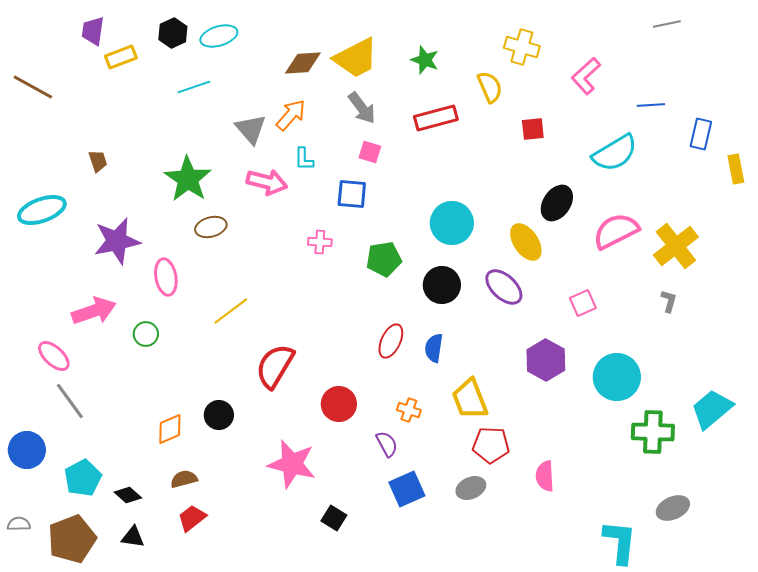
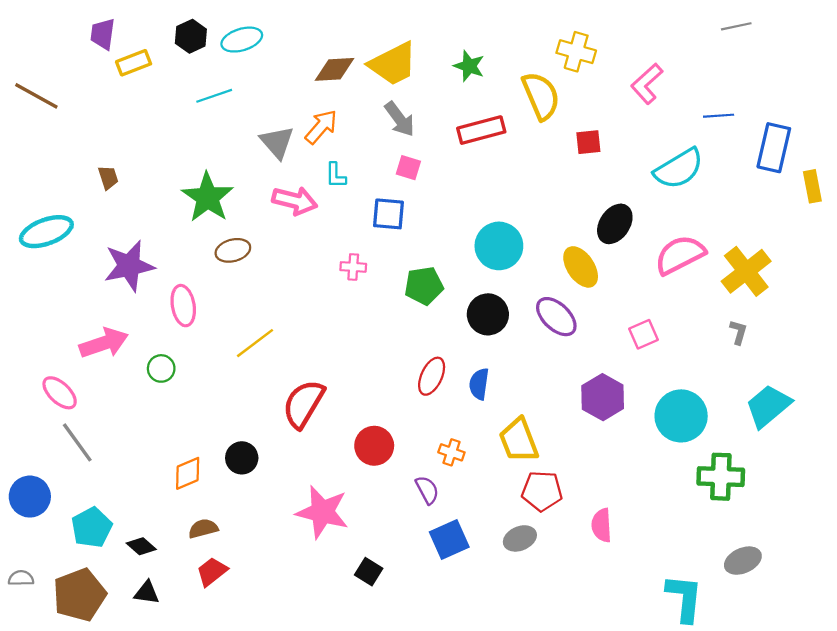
yellow semicircle: (490, 87) -> (541, 96), size x1.4
blue rectangle: (701, 134) -> (774, 148), size x1.4
cyan trapezoid: (712, 409) -> (768, 406), moved

